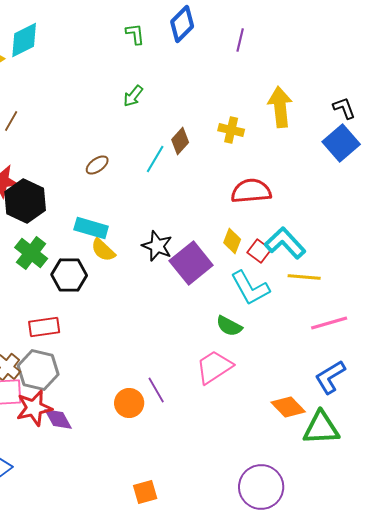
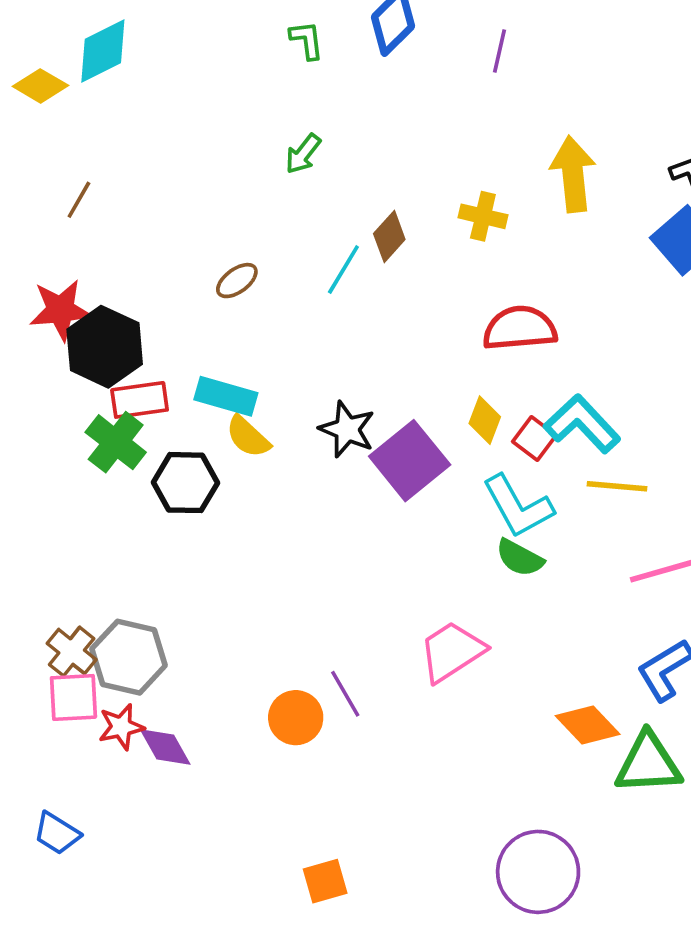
green semicircle: (229, 326) -> (520, 558), moved
red rectangle: (44, 327) -> (140, 400), moved
red star: (34, 408) -> (121, 727), size x0.7

